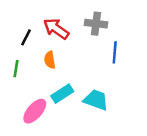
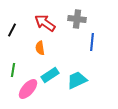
black line: (26, 37) -> (12, 30), moved
green line: (16, 69) -> (13, 70), moved
cyan trapezoid: (96, 100) -> (77, 80), turned -45

